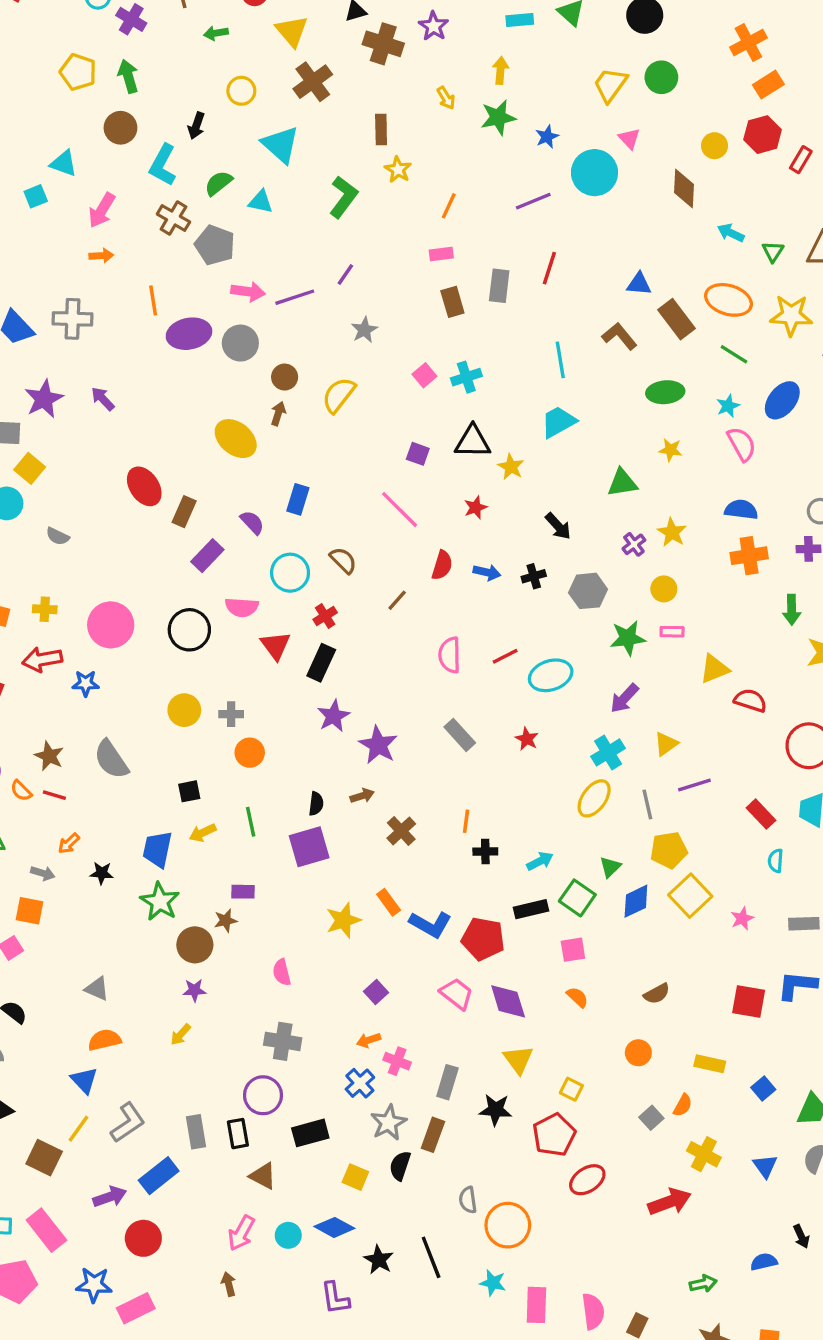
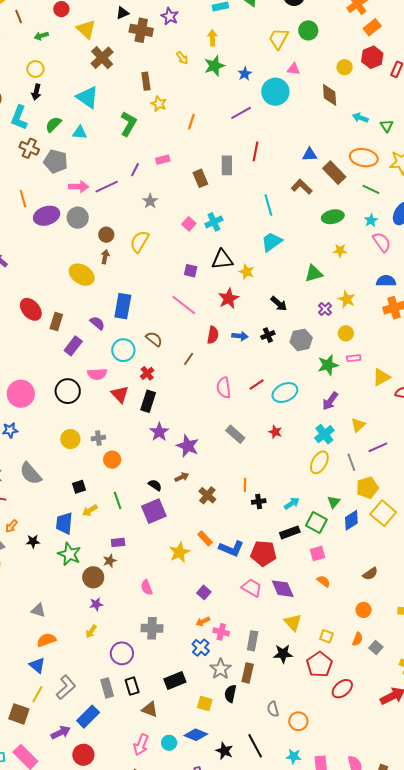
yellow circle: (241, 91) -> (35, 69), moved
pink triangle: (629, 139) -> (294, 69), turned -32
pink rectangle: (441, 254) -> (163, 160), moved
blue rectangle: (298, 499) -> (123, 306), size x1.4
red star: (476, 507) -> (229, 298), size x1.5
black semicircle: (316, 804) -> (155, 485), turned -56
purple circle: (263, 1095) -> (122, 653), moved
orange semicircle: (683, 1105) -> (358, 639), moved
orange circle: (508, 1225) -> (298, 721), size x0.7

